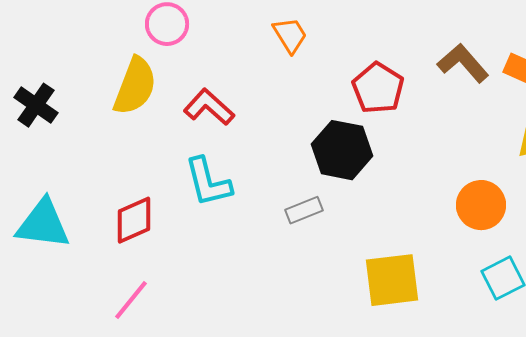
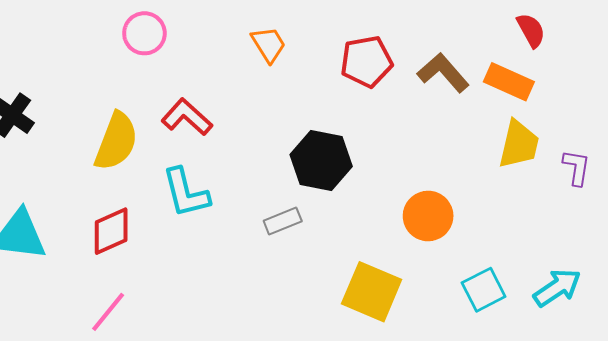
yellow semicircle: (135, 86) -> (116, 141), moved
red pentagon: (378, 88) -> (366, 62), moved, turned 30
orange circle: (481, 205) -> (428, 216), moved
yellow square: (392, 280) -> (372, 292), turned 30

